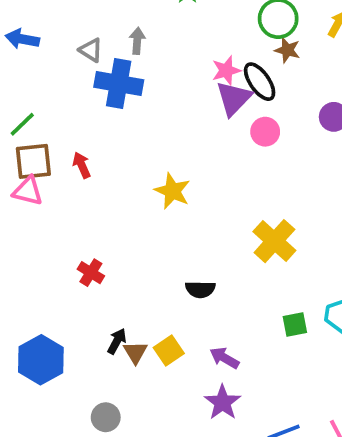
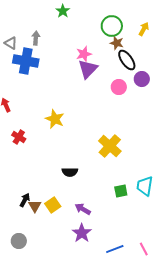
black ellipse: (260, 82) -> (127, 60), moved
pink circle: (265, 132) -> (119, 87), moved
red cross: (91, 273) -> (19, 137), moved

